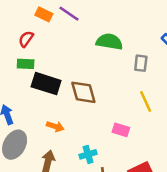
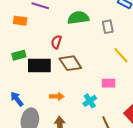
orange rectangle: (44, 14) -> (20, 21), moved
red semicircle: (26, 39) -> (56, 42), moved
cyan cross: (88, 154) -> (90, 101), moved

